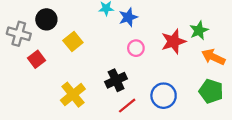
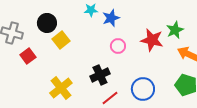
black circle: (46, 19) -> (47, 23), moved
red star: (174, 41) -> (152, 40), turned 30

